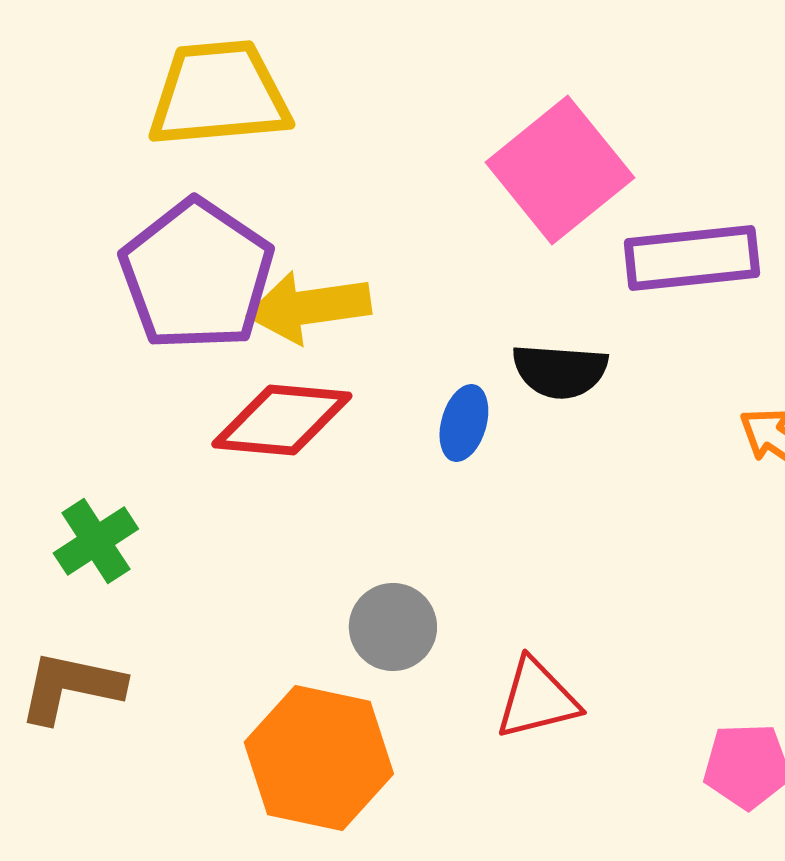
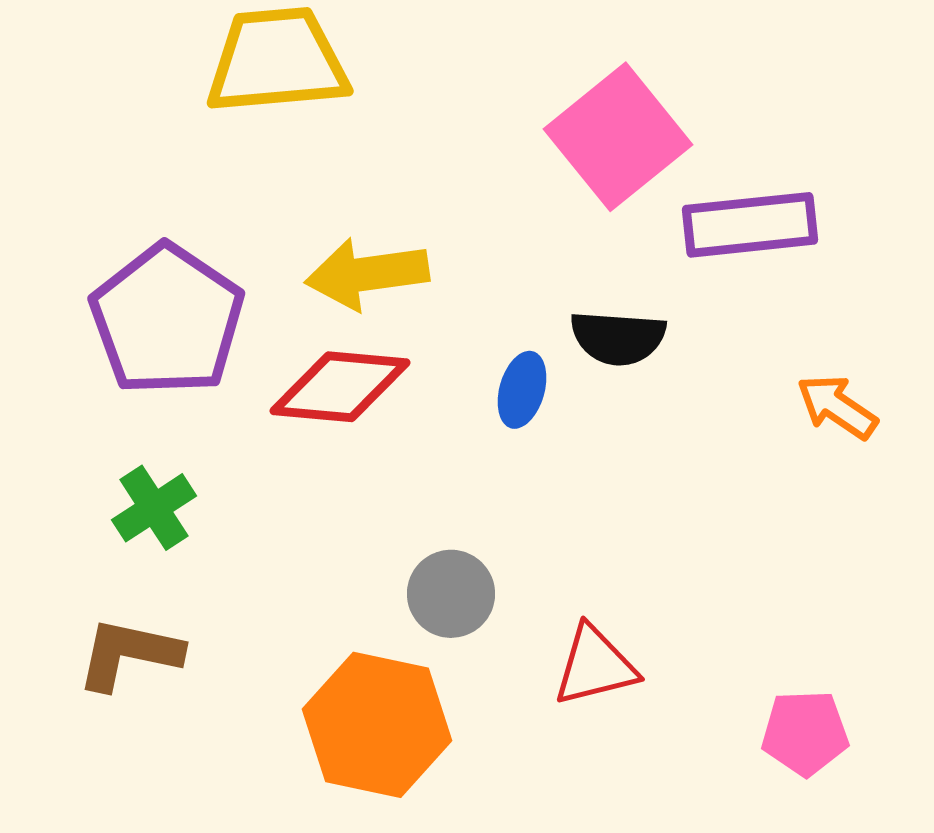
purple pentagon: (197, 275) -> (167, 320), moved

